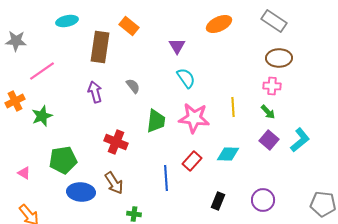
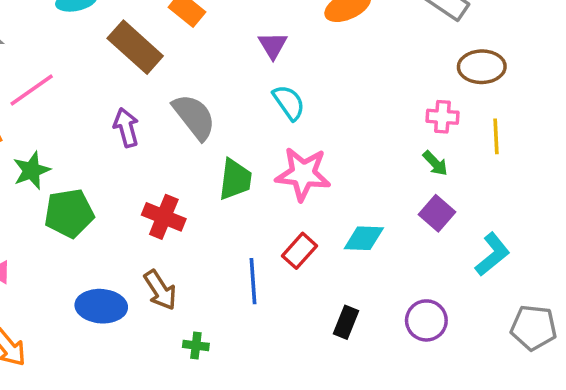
brown rectangle: (100, 47) -> (135, 47), turned -56
brown ellipse: (279, 58) -> (482, 67), moved
gray semicircle: (133, 86) -> (194, 117), size x1.8
yellow line: (233, 107) -> (496, 136), moved
cyan L-shape: (300, 140) -> (492, 254), moved
green pentagon: (63, 160) -> (69, 213), moved

